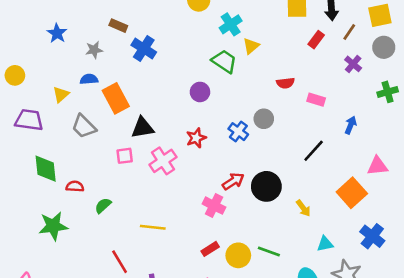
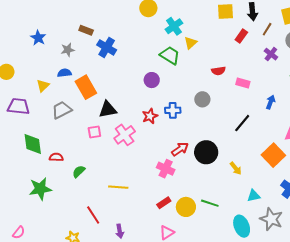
gray trapezoid: (84, 126) -> (62, 110), turned 110
blue cross: (238, 132) -> (173, 110), moved, turned -35

